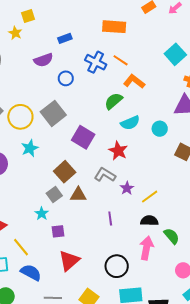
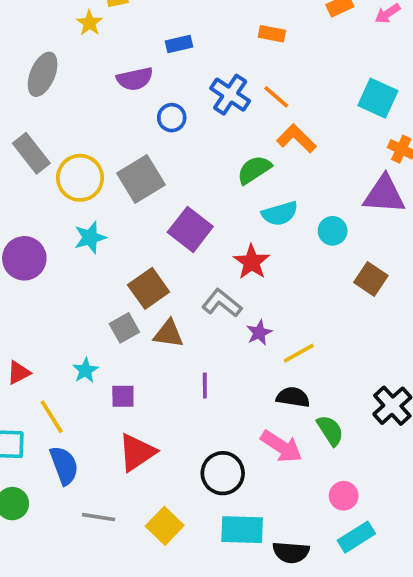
orange rectangle: (114, 27) -> (272, 34), size x0.6
cyan square: (175, 54) -> (378, 98), turned -30
cyan star: (42, 214) -> (85, 370), moved
purple line: (110, 219) -> (205, 385), moved
pink arrow: (146, 248) -> (281, 446), turned 105
blue semicircle: (31, 272) -> (64, 465), turned 35

